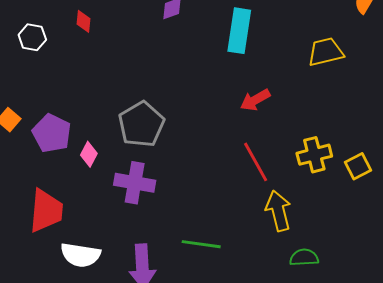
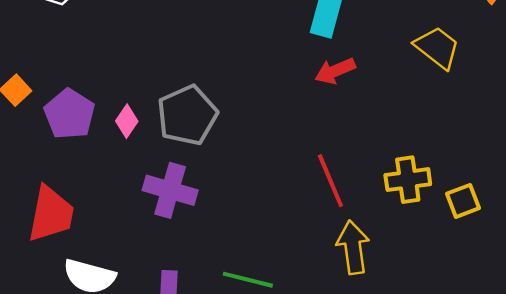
yellow trapezoid: (326, 52) -> (437, 48), turned 45
red arrow: (255, 100) -> (335, 71), moved
pink diamond: (89, 154) -> (127, 121), moved

